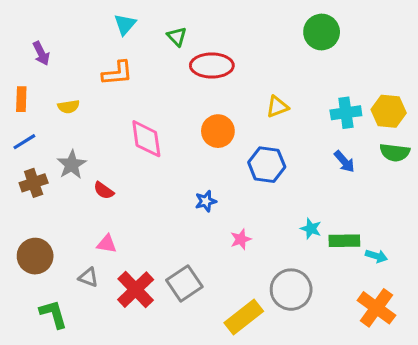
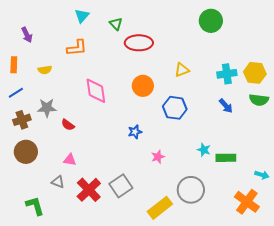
gray star: (72, 165) -> (47, 108), turned 30
brown circle: (35, 256) -> (26, 152), moved
cyan arrow: (376, 256) -> (262, 175), moved

